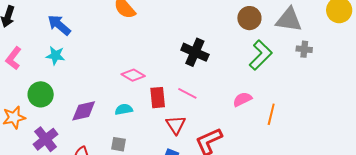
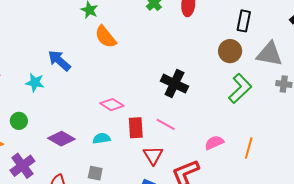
blue arrow: (59, 25) -> (59, 61), moved
green circle: (41, 94) -> (19, 121), size x0.7
pink semicircle: (242, 99) -> (214, 143), moved
purple diamond: (84, 111) -> (61, 139), turned 40

